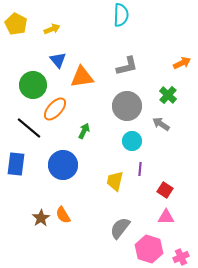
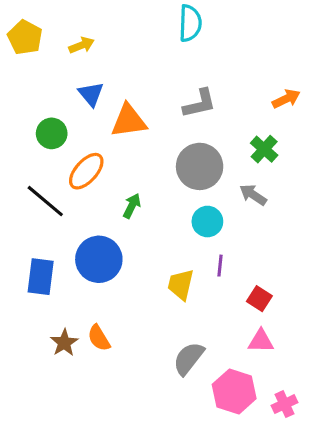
green circle: (33, 85) -> (52, 133), size x0.7
blue rectangle: (16, 164) -> (41, 277), moved

